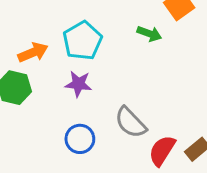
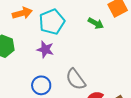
orange arrow: (33, 52) -> (22, 13), moved

